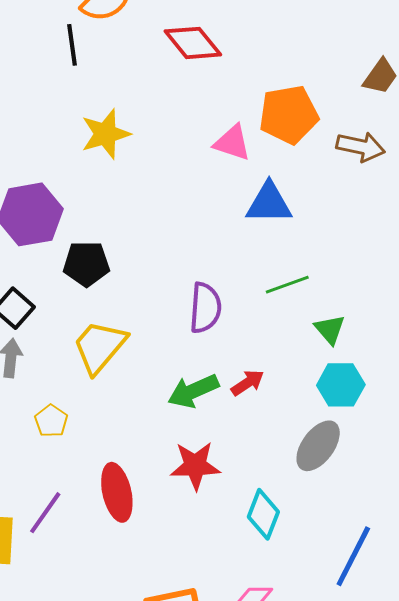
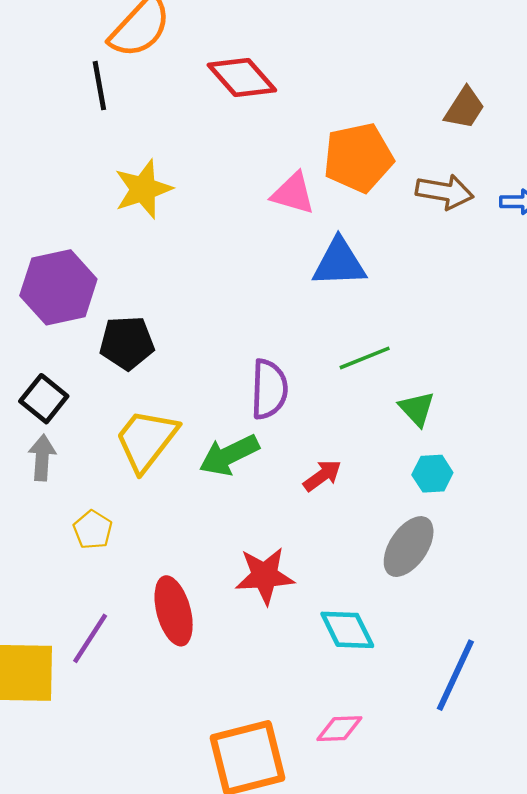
cyan hexagon: (341, 385) -> (432, 474), size x0.7
green arrow: (193, 391) -> (229, 455), moved
cyan diamond: (263, 514) -> (347, 630), turned -45

